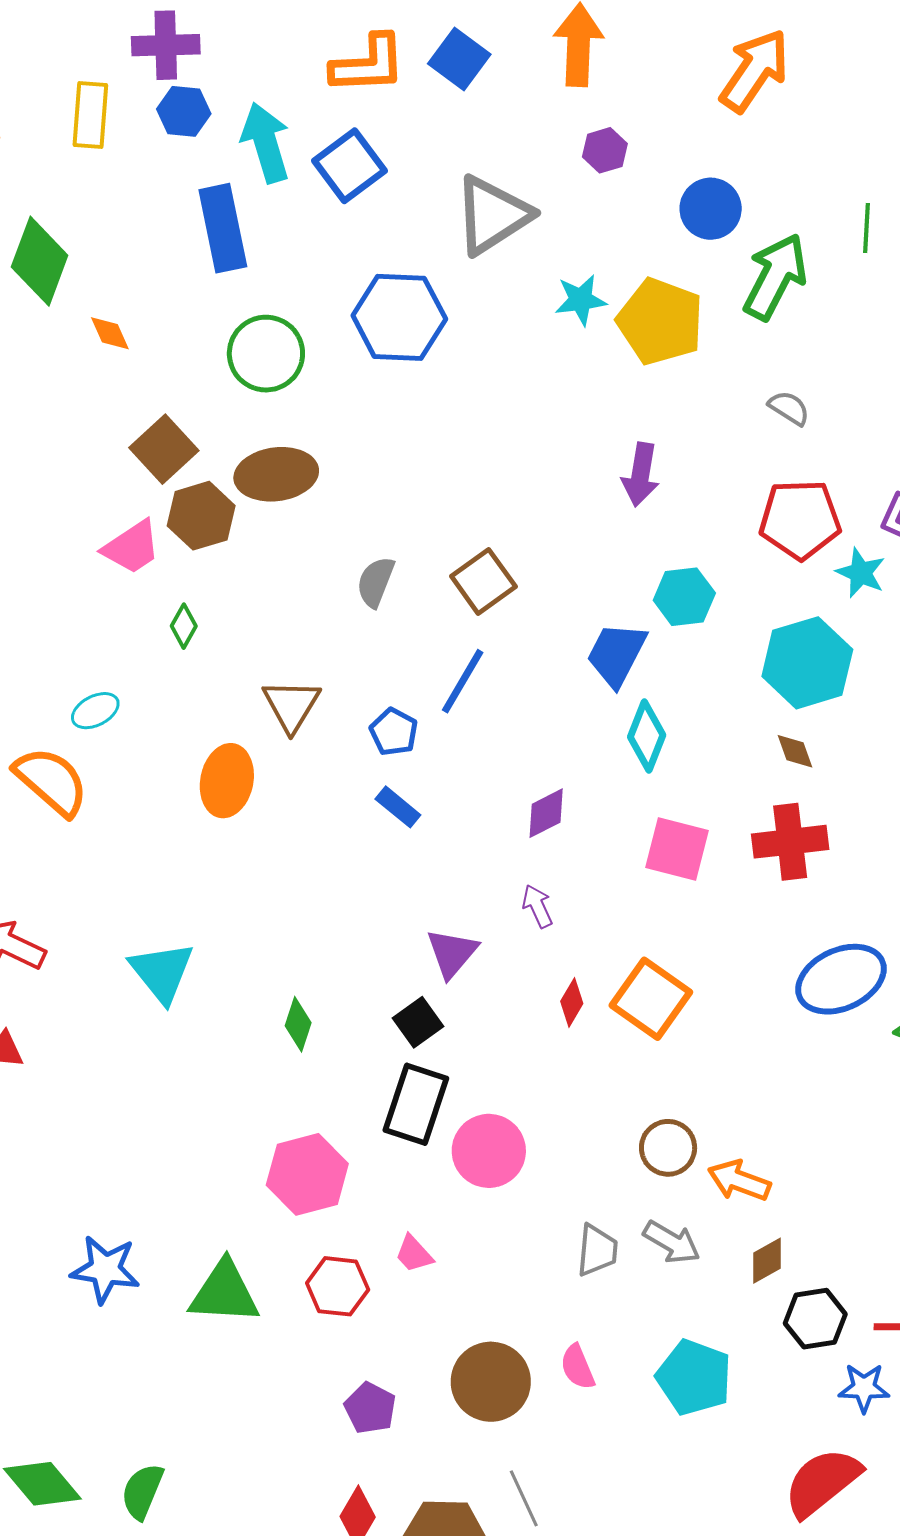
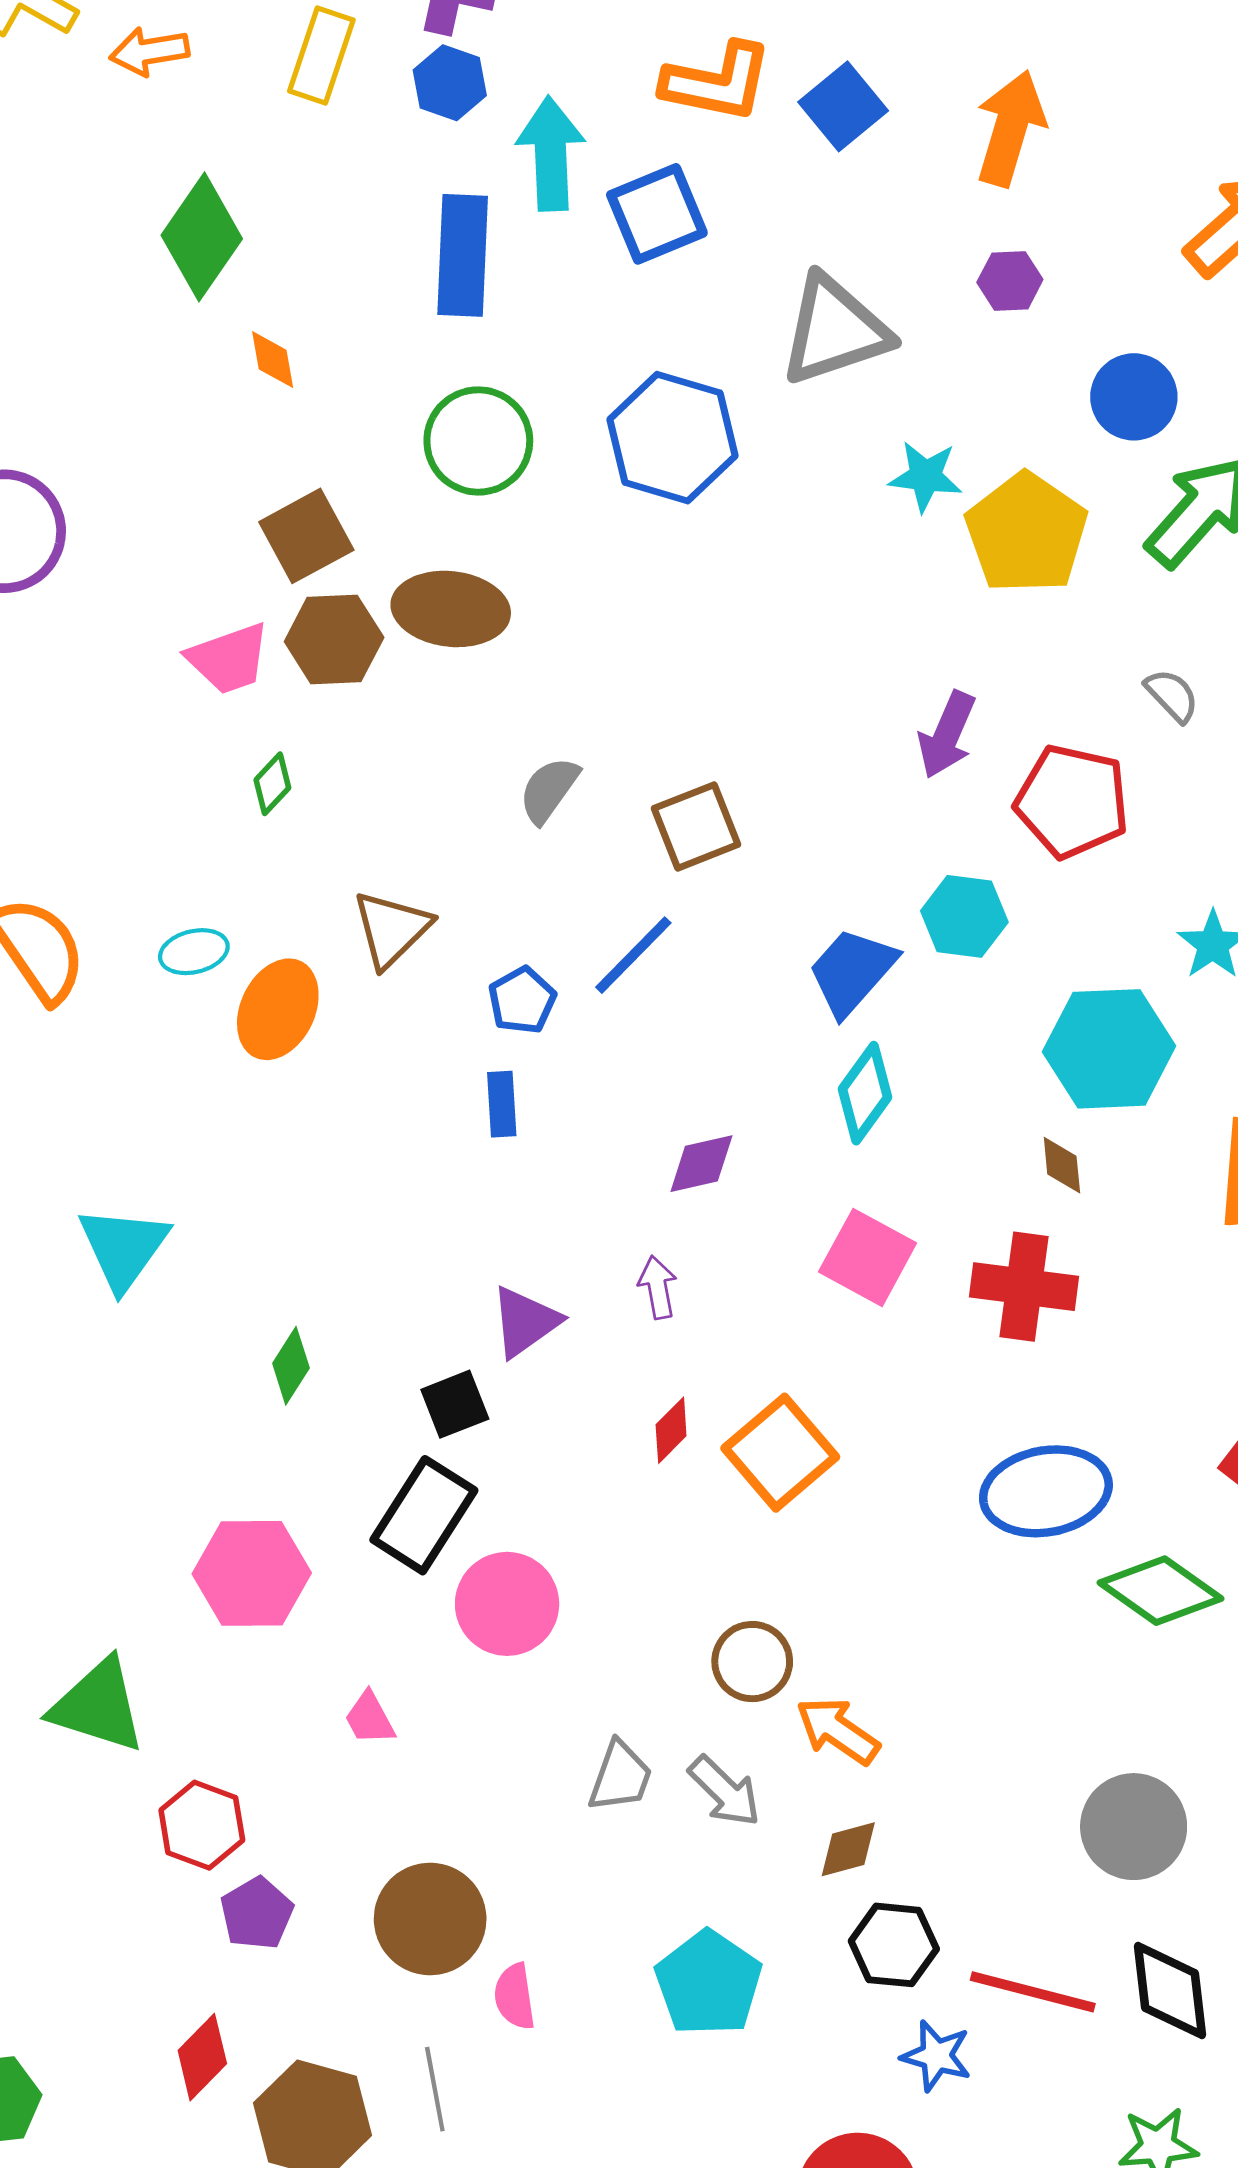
red pentagon: (800, 519) -> (1072, 801), moved
cyan ellipse: (95, 711) -> (194, 952), moved
blue rectangle: (398, 807) -> (502, 1104), turned 33
red hexagon: (338, 1286) -> (202, 1825), moved
pink semicircle: (578, 1367) -> (515, 1996), moved

